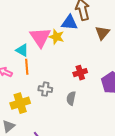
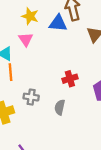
pink triangle: (40, 37) -> (26, 39), size x0.6
yellow star: (56, 37) -> (30, 16), moved

